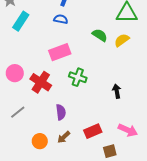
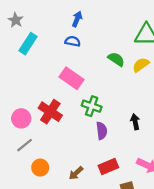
pink rectangle: (60, 52) -> (71, 78), turned 55
pink circle: (15, 73) -> (21, 118), moved
purple semicircle: (61, 112) -> (102, 131), moved
orange circle: (40, 141) -> (40, 168), moved

